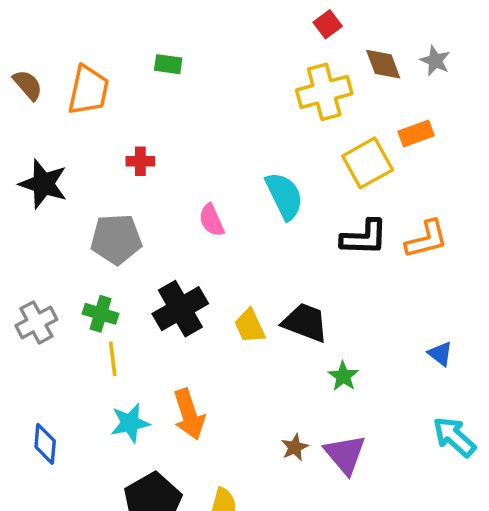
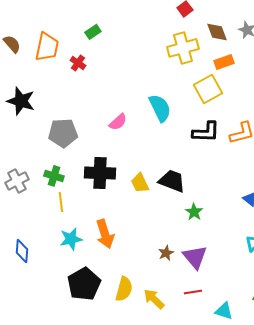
green rectangle: (168, 64) -> (93, 32), turned -42
orange rectangle: (416, 133) -> (224, 62), moved
red cross: (140, 161) -> (78, 63), moved, turned 35
pink semicircle: (212, 220) -> (118, 122), turned -108
black cross: (180, 309) -> (100, 173), turned 32

